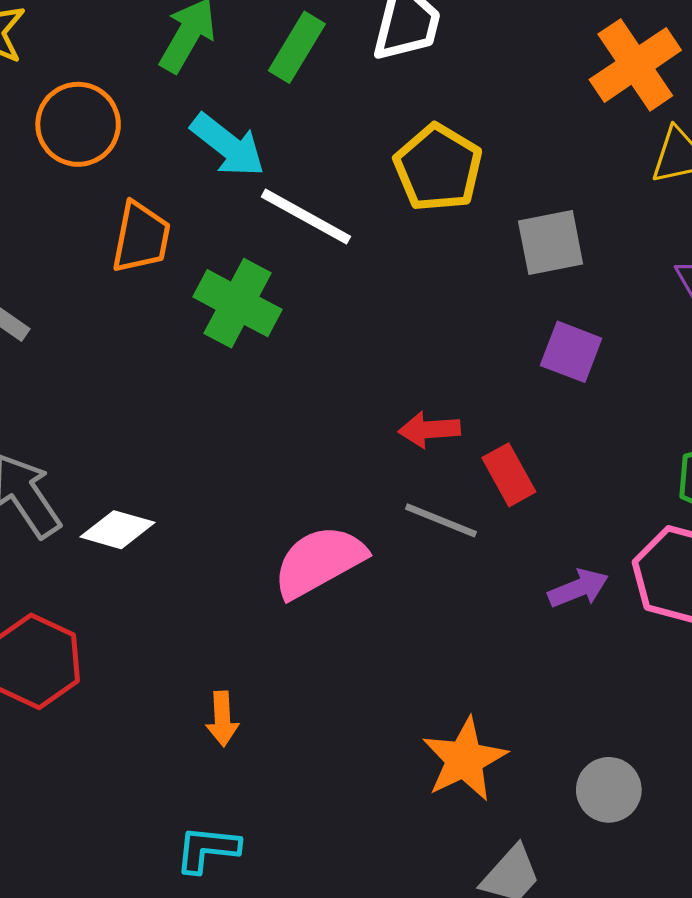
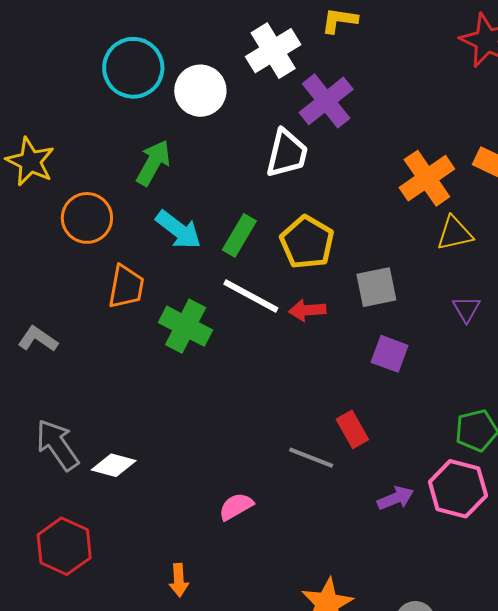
green rectangle: (297, 47) -> (239, 235), moved
white line: (306, 217) -> (251, 296), moved
red arrow: (429, 430) -> (307, 310), moved
pink semicircle: (319, 562) -> (236, 506), moved, size x0.6

